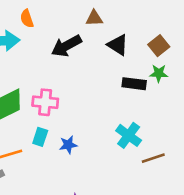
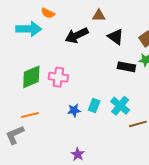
orange semicircle: (27, 19) -> (48, 13), turned -48
cyan rectangle: (40, 137) -> (94, 106), moved

